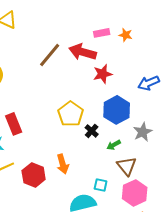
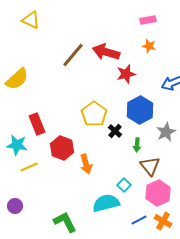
pink rectangle: (102, 33) -> (148, 20), moved
orange star: (126, 35) -> (149, 46), moved
green arrow: (114, 145) -> (137, 145), turned -56
red hexagon: (34, 175) -> (62, 148), moved
cyan square: (101, 185) -> (124, 185), turned 32

